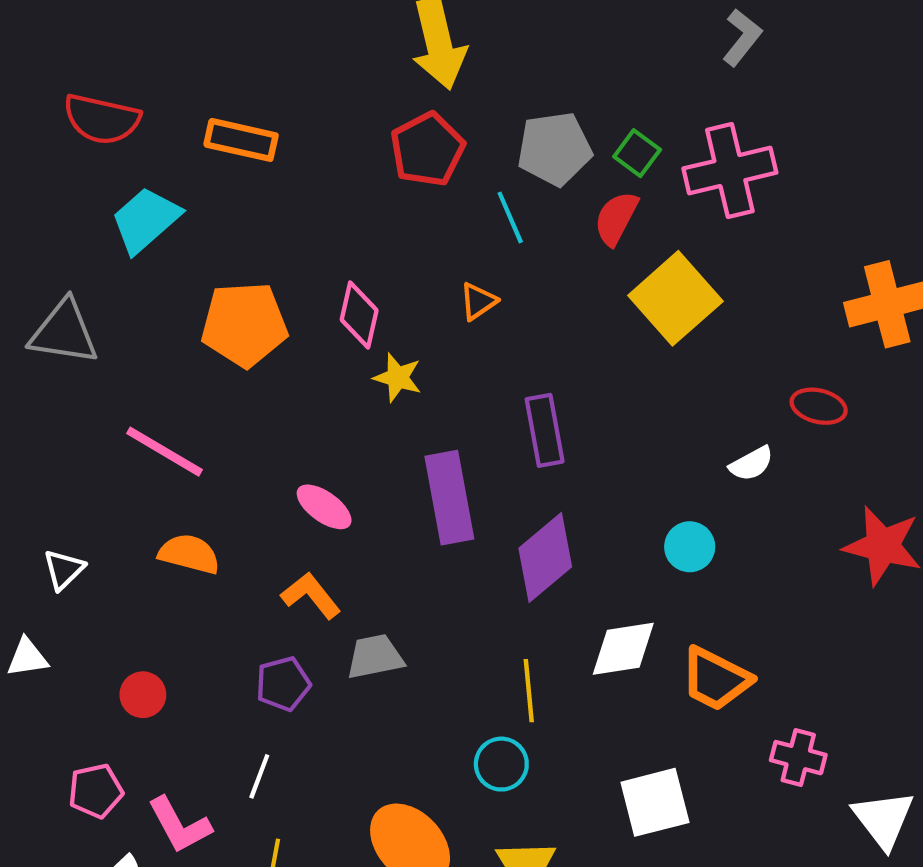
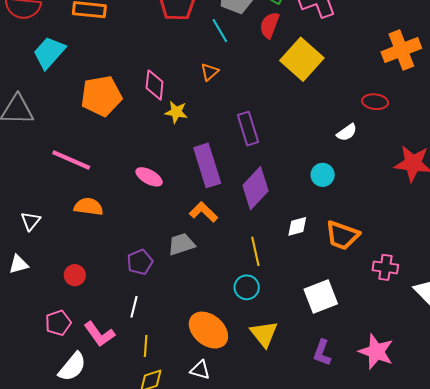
orange L-shape: (311, 596) -> (204, 212), moved
white diamond: (623, 649) -> (297, 226), size x0.7

